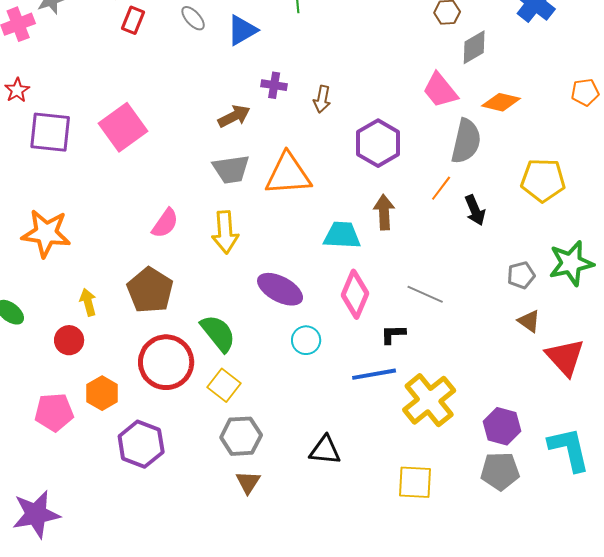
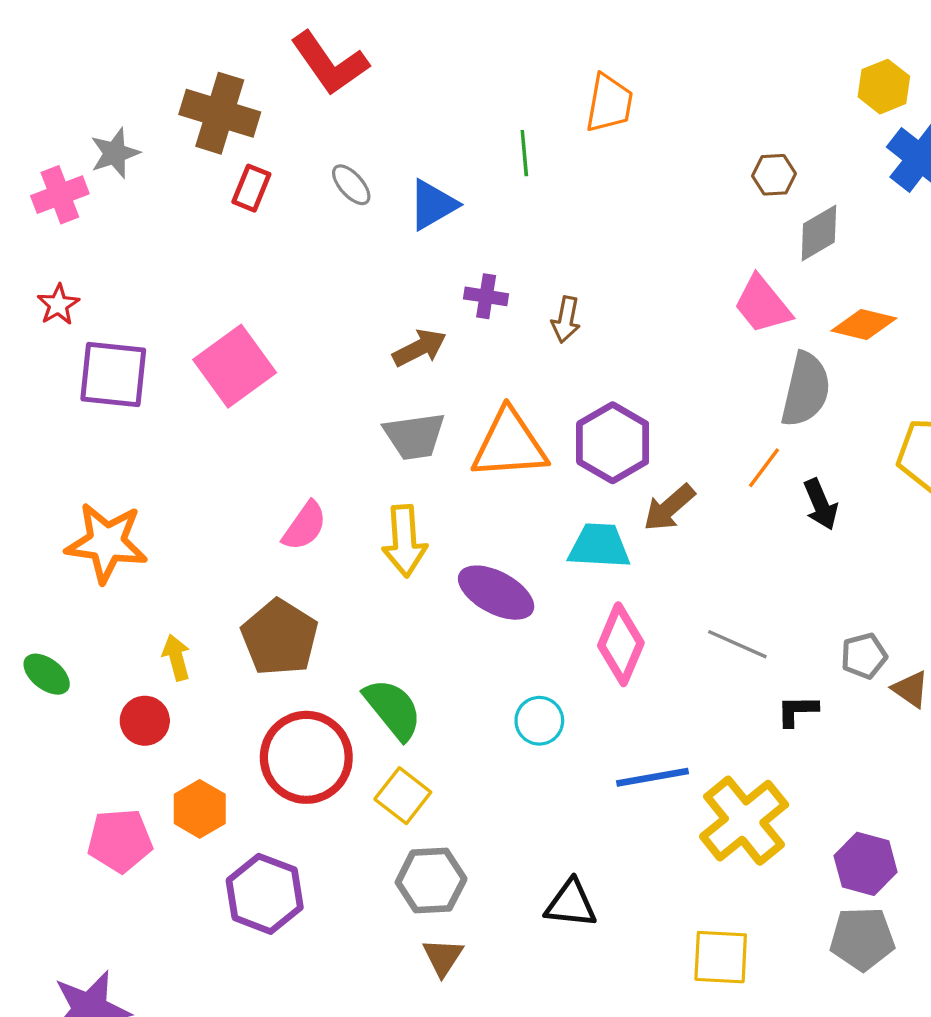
purple hexagon: (378, 143) -> (613, 443), moved
brown arrow: (384, 212) -> (669, 508), turned -128
gray pentagon: (521, 275) -> (864, 656), moved
purple ellipse: (280, 289) -> (496, 593), moved
black L-shape: (393, 334) -> (797, 711), moved

